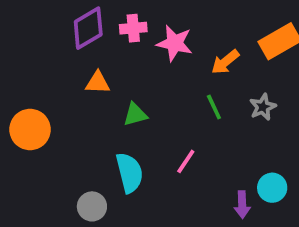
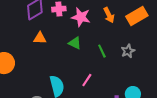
orange arrow: (225, 62) -> (109, 15), moved, turned -77
green triangle: (135, 114) -> (75, 43), moved, turned 40

